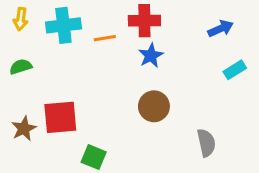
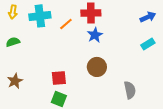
blue arrow: (221, 29) -> (148, 17), moved
orange line: (105, 38) -> (66, 24), turned -32
red square: (60, 117) -> (59, 78), moved, size x0.7

